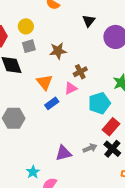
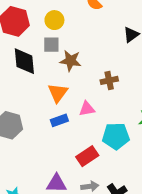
brown star: (58, 51) -> (71, 61), moved
brown cross: (80, 72) -> (109, 80), moved
red rectangle: (111, 127) -> (87, 156), moved

